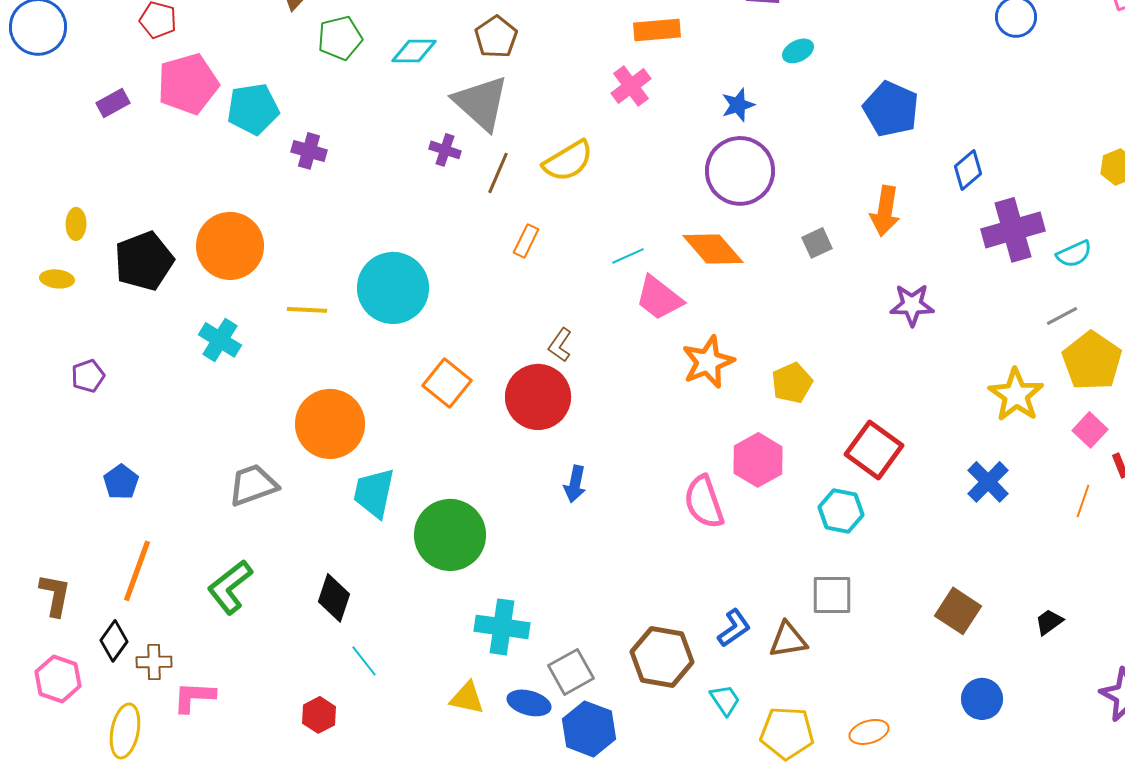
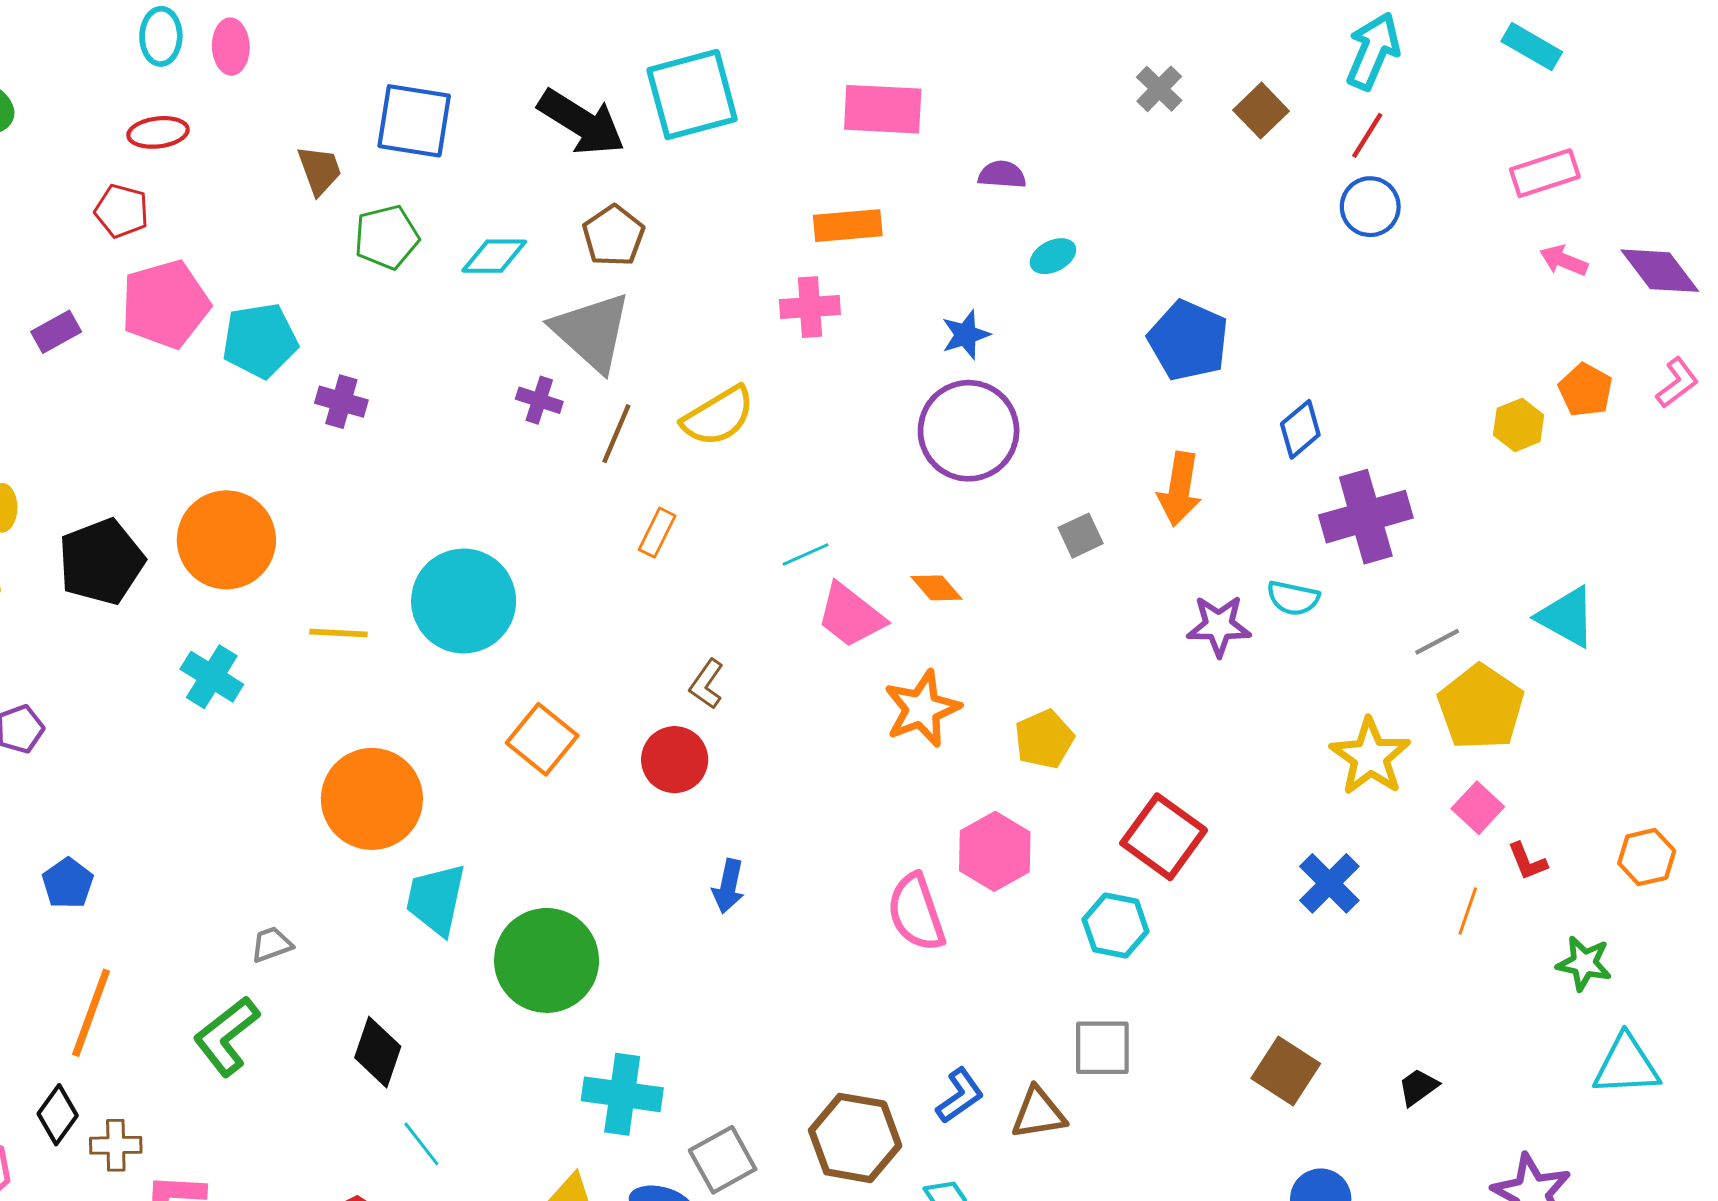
pink cross: (631, 86) -> (810, 307), turned 33
orange diamond: (713, 249) -> (937, 588), moved, size x0.6
cyan semicircle: (1074, 254) -> (1293, 598), moved, turned 36
red circle: (538, 397) -> (675, 760), size x0.7
gray trapezoid: (253, 485) -> (272, 944), moved, size x0.6

